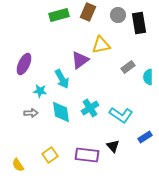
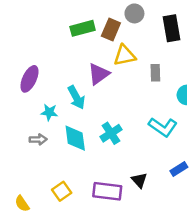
brown rectangle: (88, 12) -> (111, 30), moved
green rectangle: (59, 15) -> (83, 28), moved
gray circle: (118, 15) -> (134, 13), moved
gray rectangle: (128, 67) -> (155, 73), moved, turned -56
cyan L-shape: (121, 115) -> (163, 127), moved

